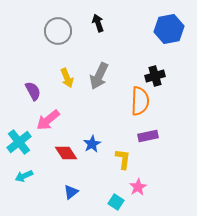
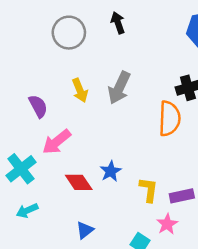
purple rectangle: (148, 136) -> (182, 196), moved

